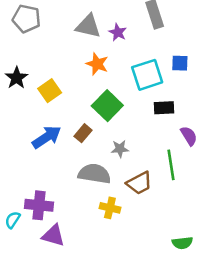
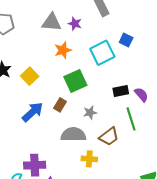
blue square: (180, 63) -> (126, 40), turned 32
orange star: (97, 64) -> (63, 50), turned -30
green square: (107, 106) -> (75, 81), turned 30
black rectangle: (164, 108) -> (121, 91), moved

